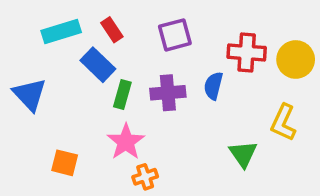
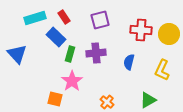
blue semicircle: (213, 86) -> (129, 62), moved
green triangle: (243, 154) -> (148, 100), moved, turned 36
orange square: (65, 163) -> (55, 99), moved
orange cross: (145, 177) -> (107, 102), moved, turned -32

